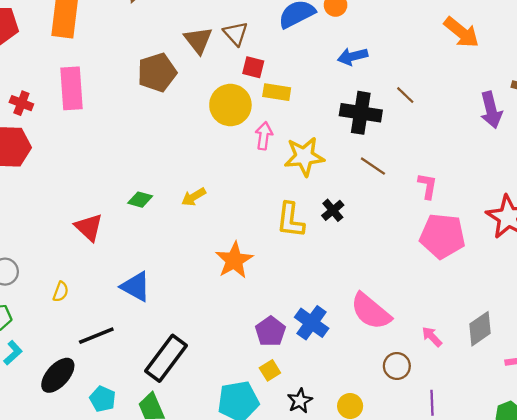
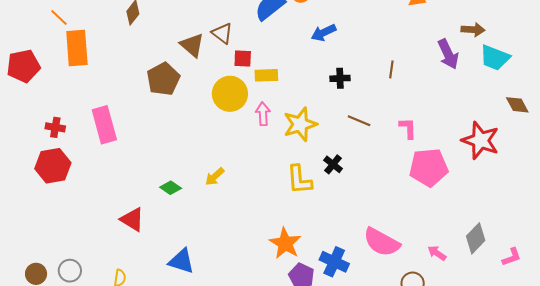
pink rectangle: (71, 88) -> (104, 125), moved
brown line: (405, 95) -> (391, 69), moved, turned 66
black cross: (361, 113) -> (340, 78), size x0.6
green diamond: (140, 200) -> (171, 188), turned 30
orange star: (234, 260) -> (285, 243), moved

